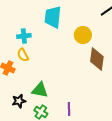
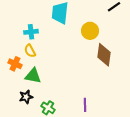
green triangle: (40, 90) -> (33, 76), moved
purple line: (69, 109) -> (85, 105), moved

